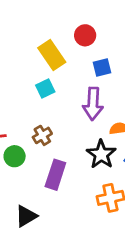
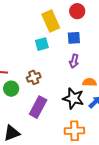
blue square: (102, 67) -> (74, 38), moved
purple arrow: (93, 104) -> (74, 61), size x0.6
black star: (101, 154) -> (73, 98), turned -30

